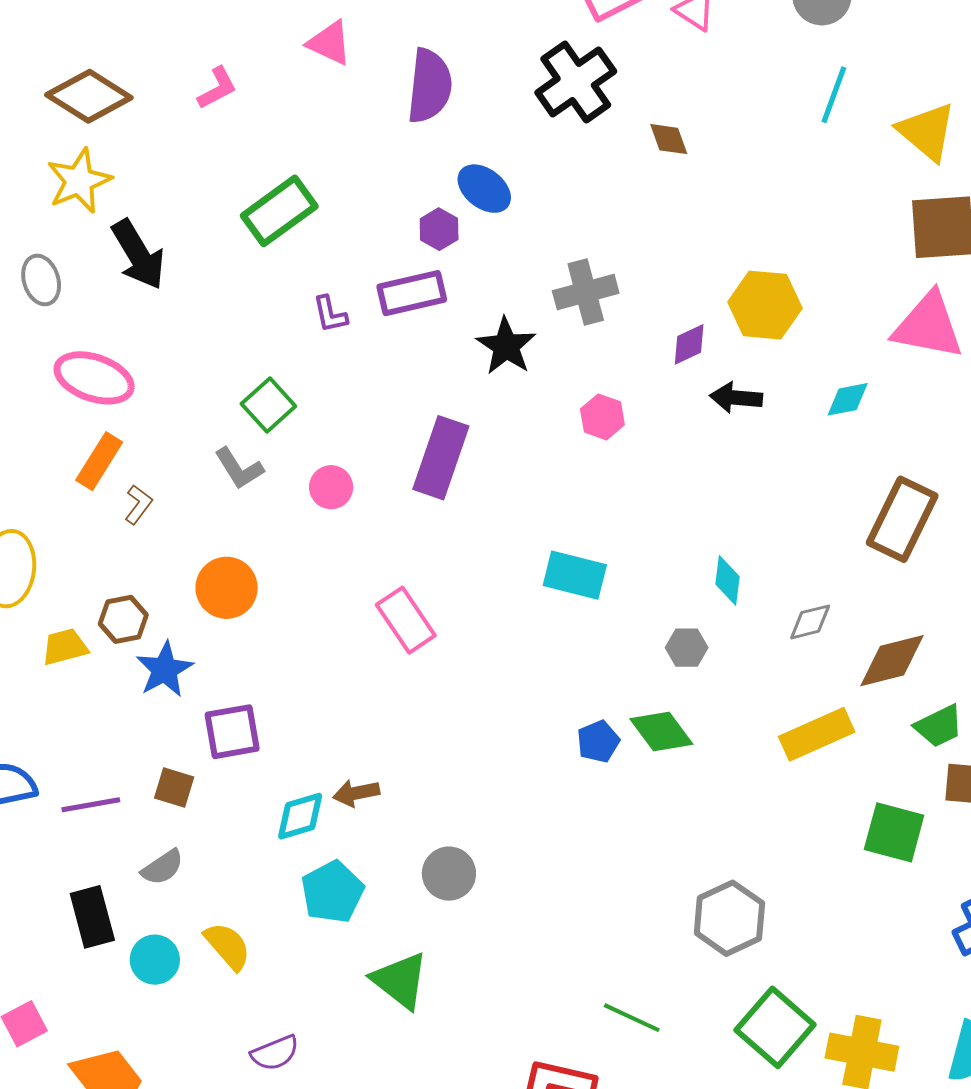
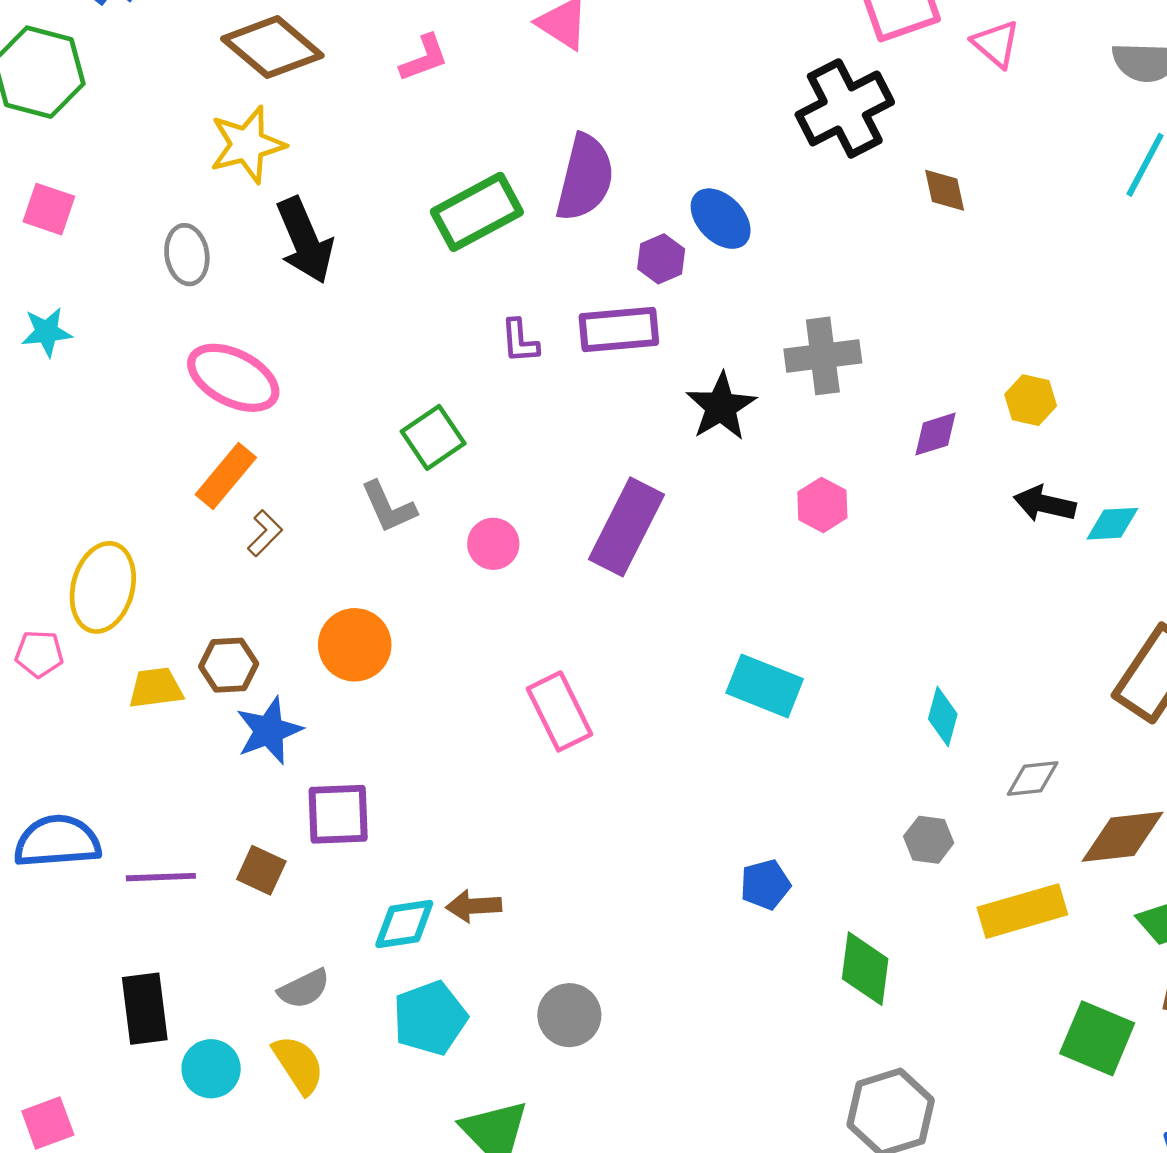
purple semicircle: (430, 86) -> (585, 178), moved
yellow hexagon: (765, 305) -> (1031, 400), size x0.6
black arrow: (736, 398) -> (1045, 504), moved
gray hexagon: (687, 648) -> (929, 840), moved
green diamond: (661, 732) -> (865, 969), moved, turned 36
gray semicircle: (162, 867) -> (304, 989), moved

